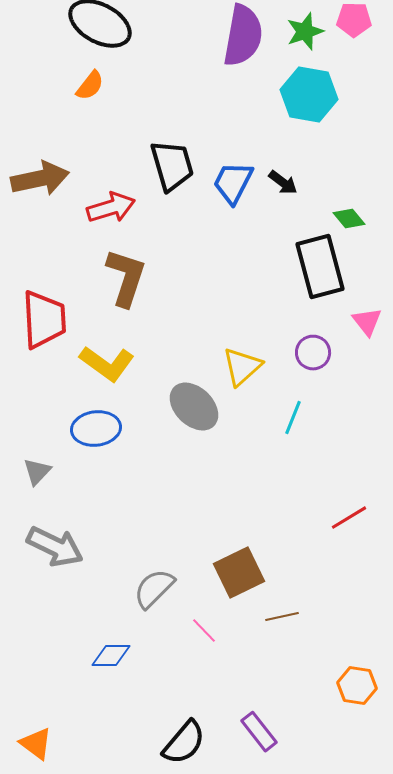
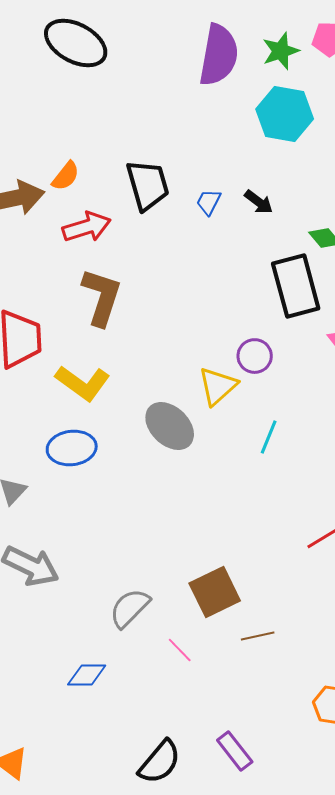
orange semicircle: (90, 86) -> (66, 176), moved
blue trapezoid: (233, 183) -> (209, 202), size x0.6
purple circle: (313, 353) -> (255, 356), moved

